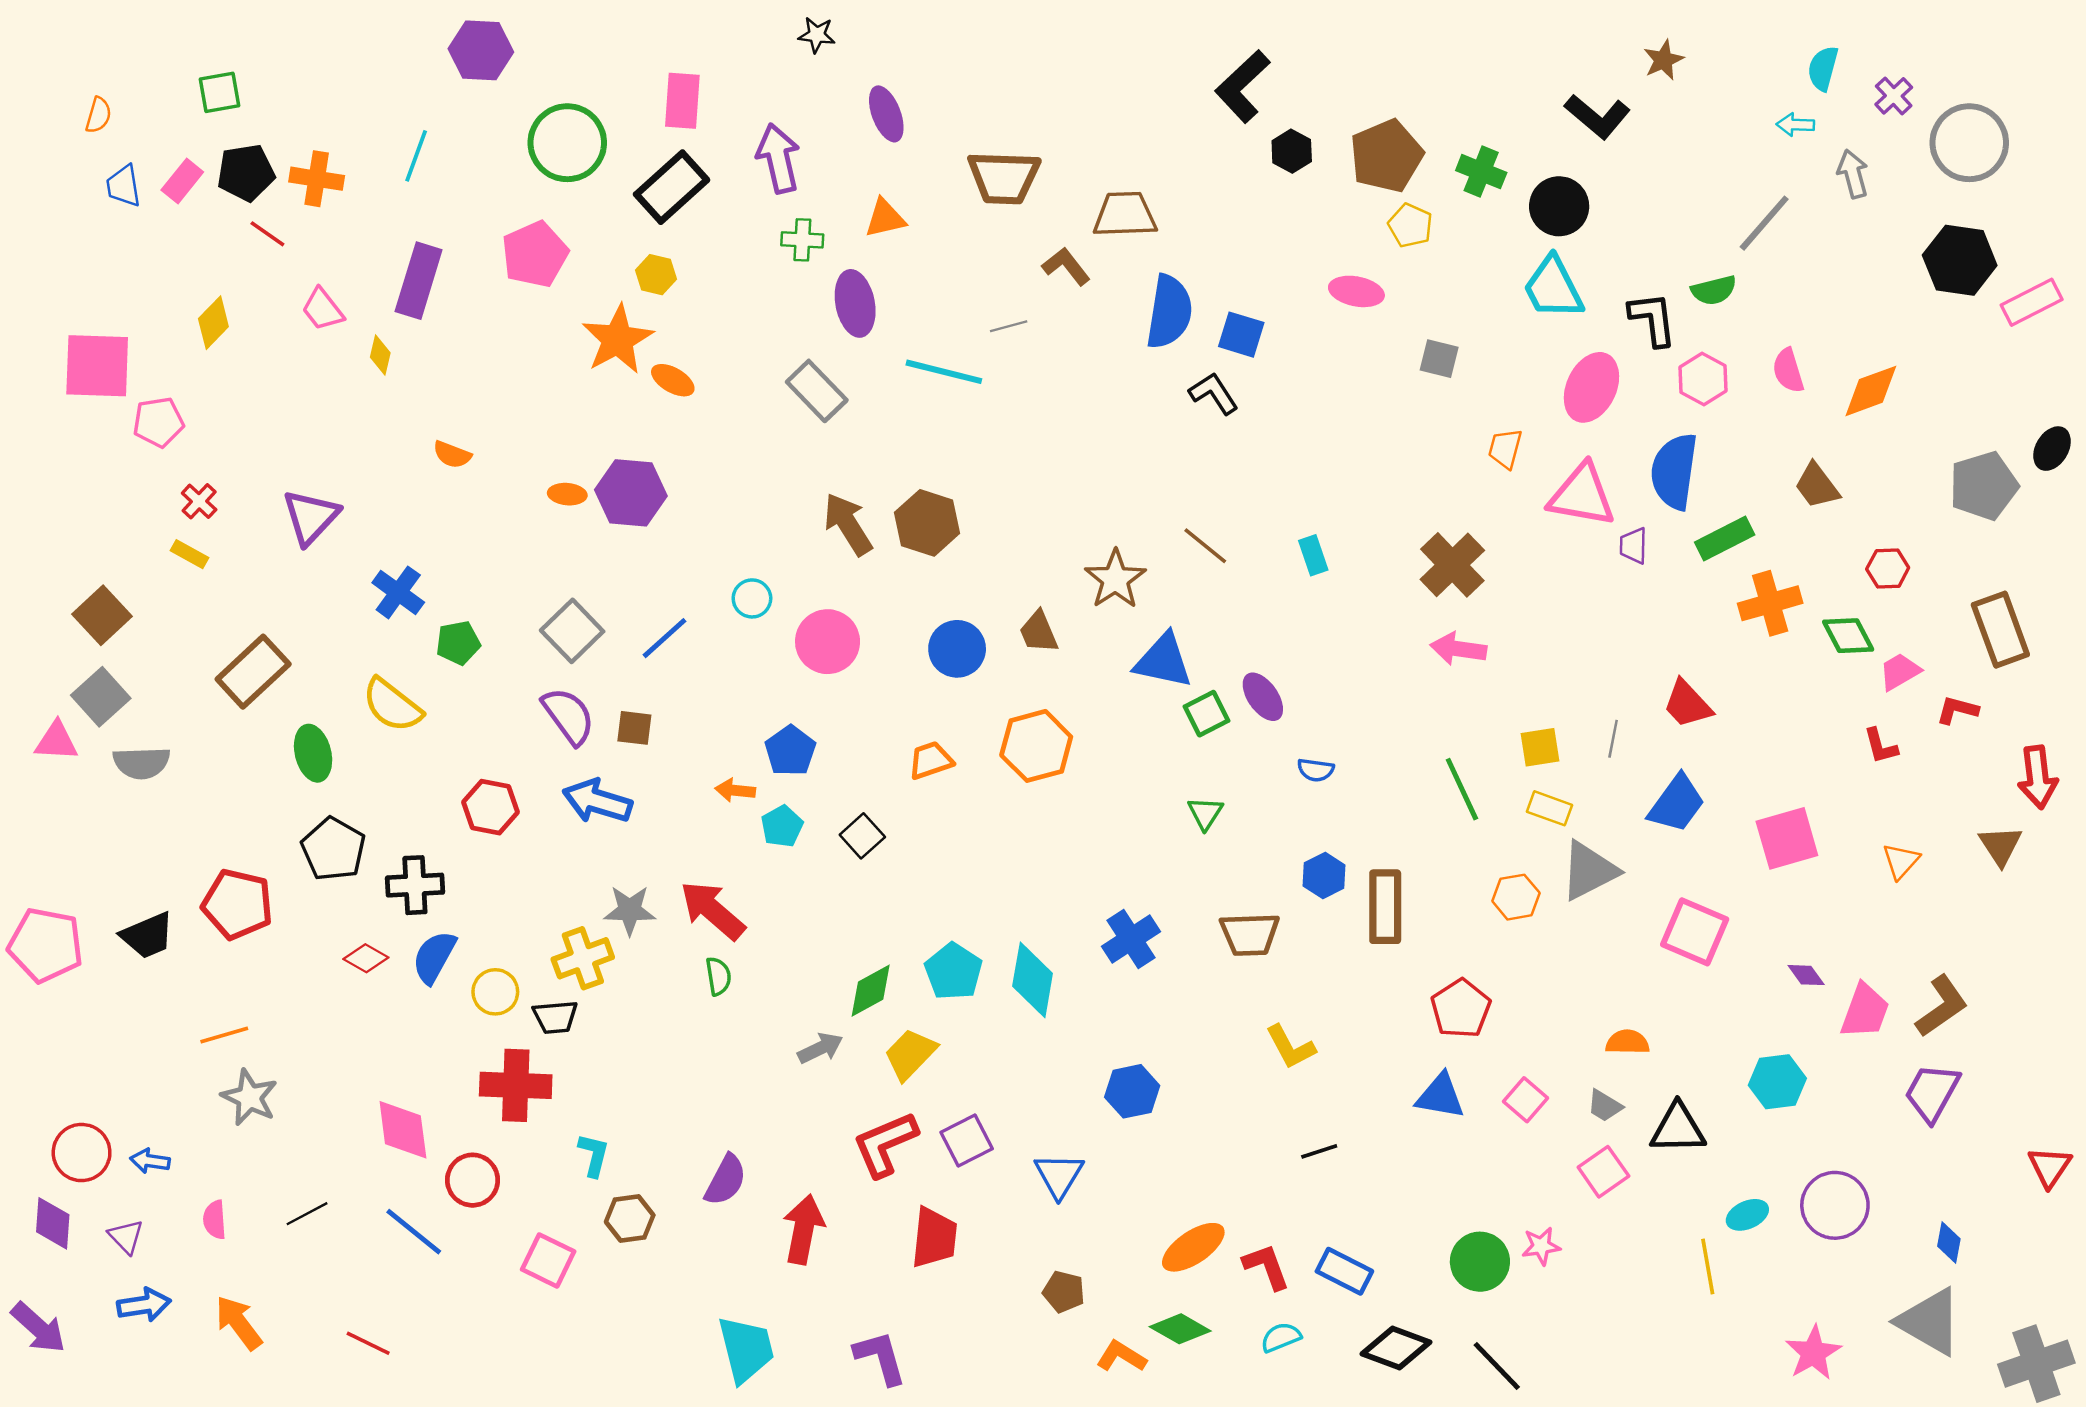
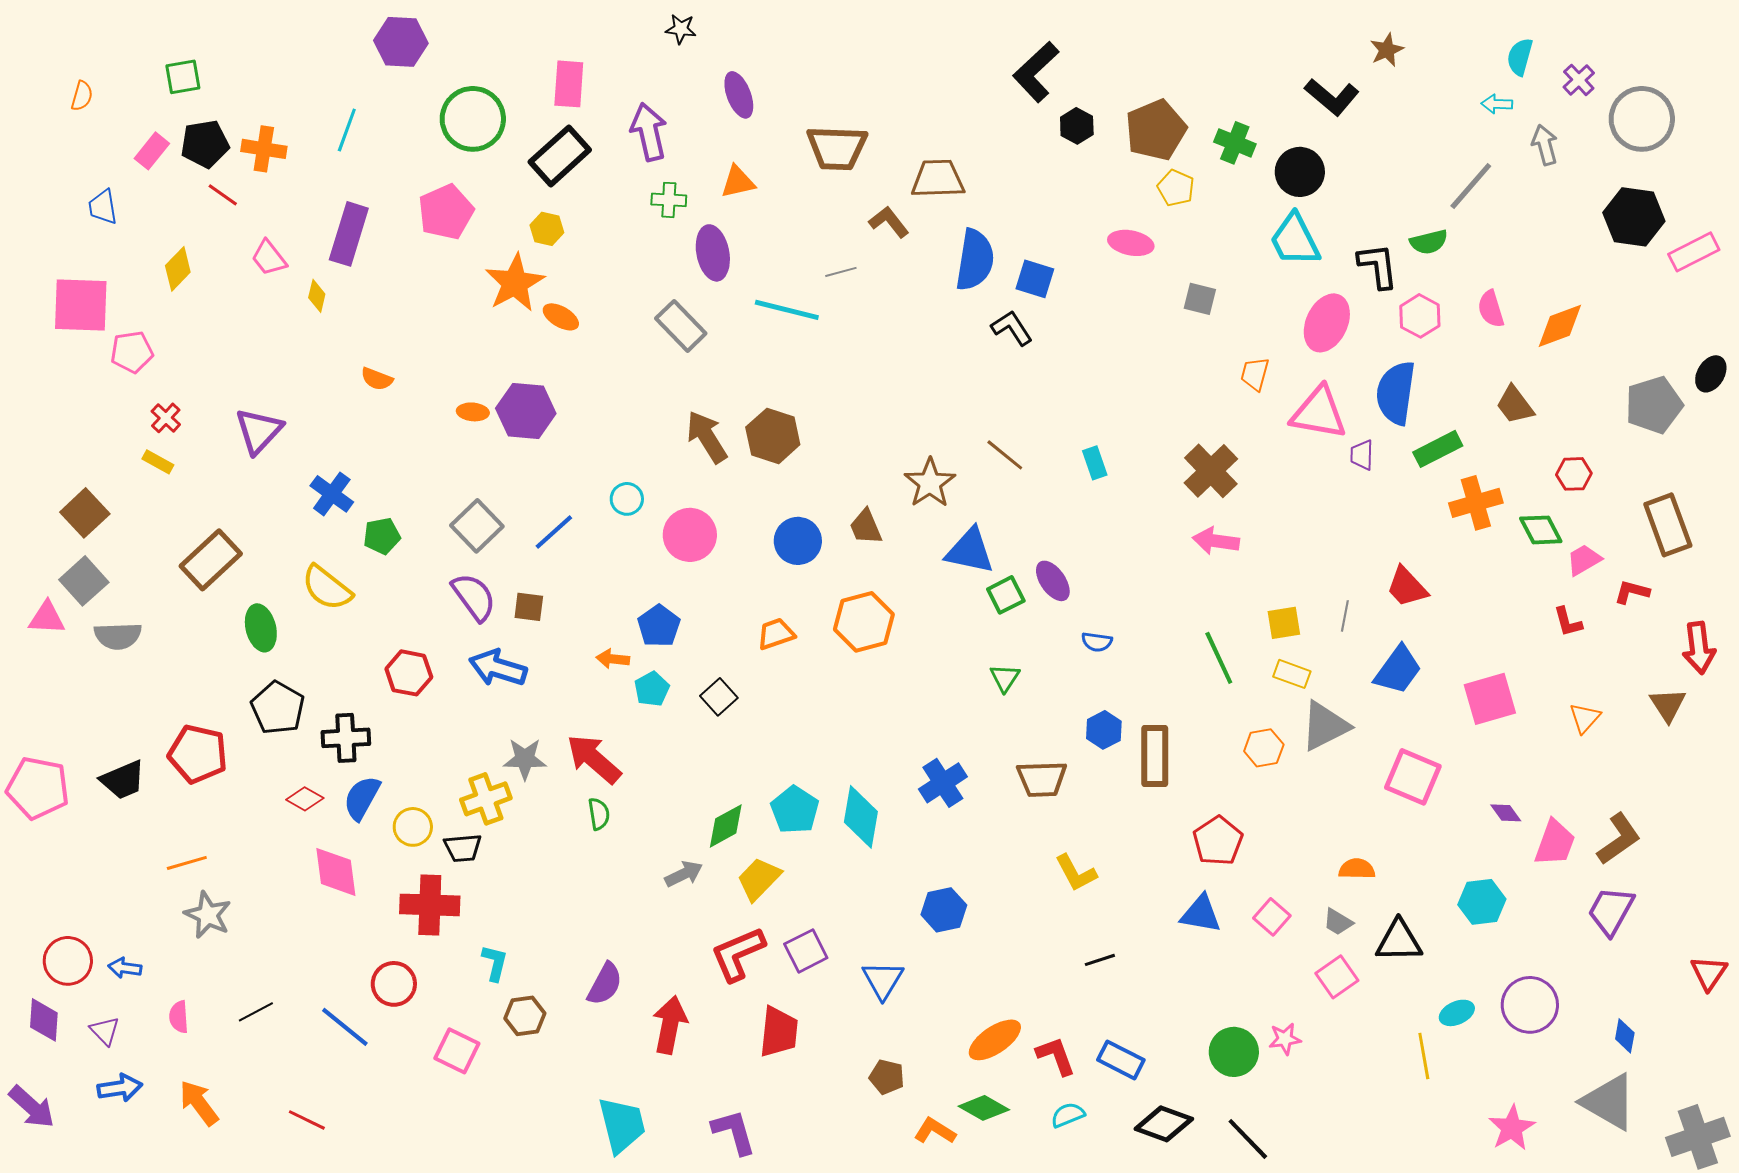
blue trapezoid: (124, 186) -> (103, 207), moved
pink diamond: (403, 1130) -> (336, 872), moved

